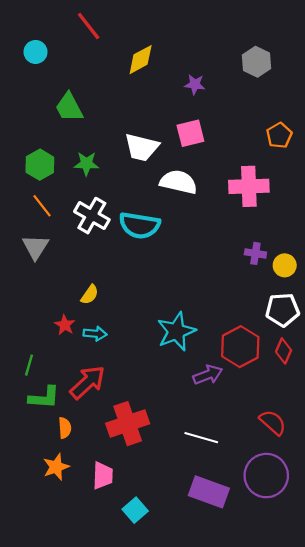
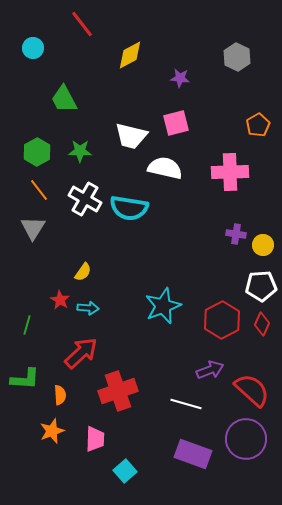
green line: (29, 365) -> (27, 325), moved
purple arrow: (208, 375) -> (210, 370), moved
green L-shape: (44, 398) -> (25, 379), moved
red semicircle: (273, 422) -> (252, 390), size x1.4

